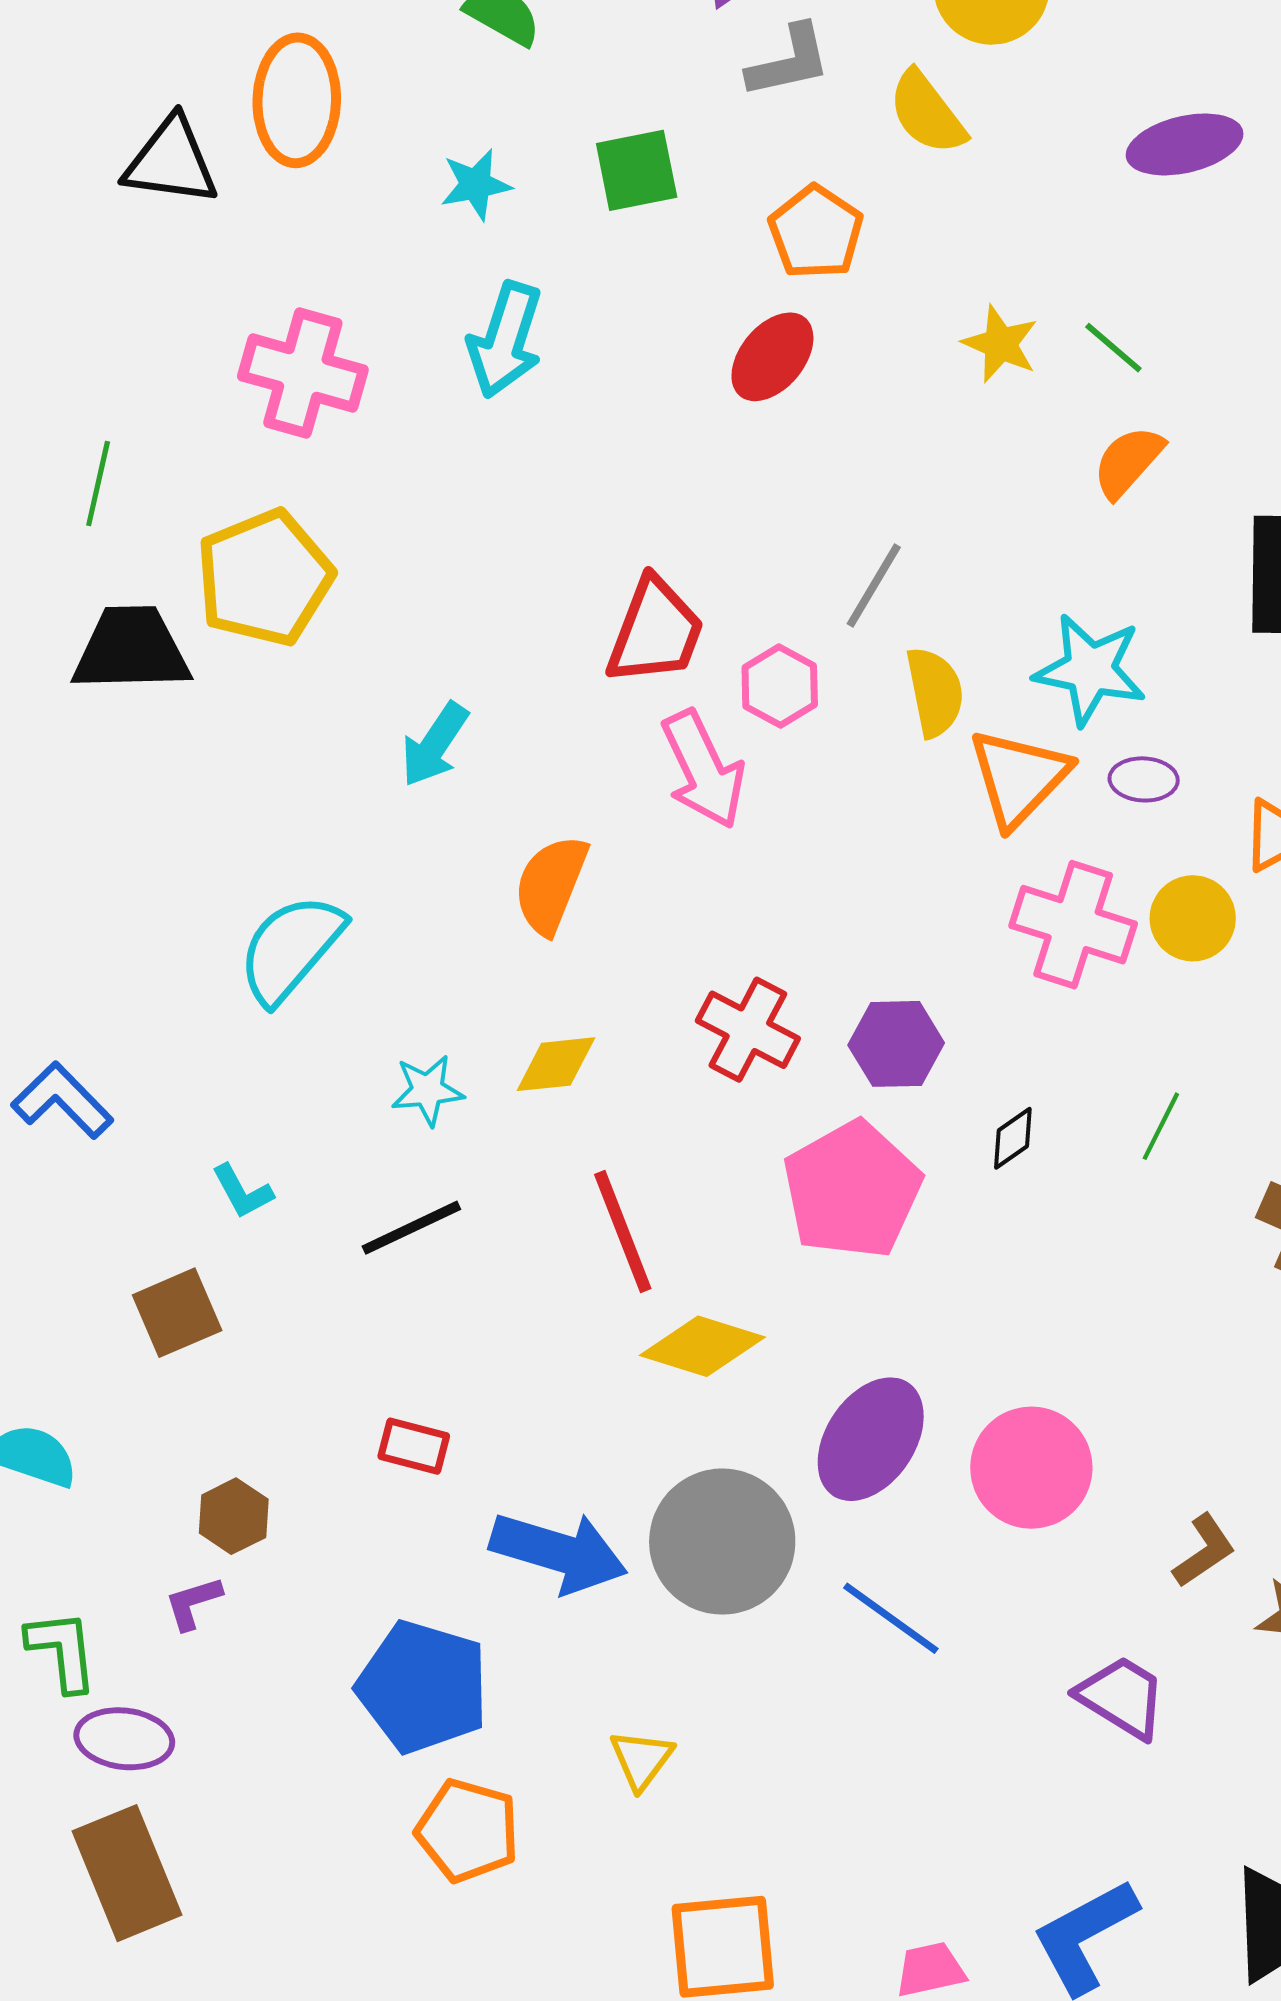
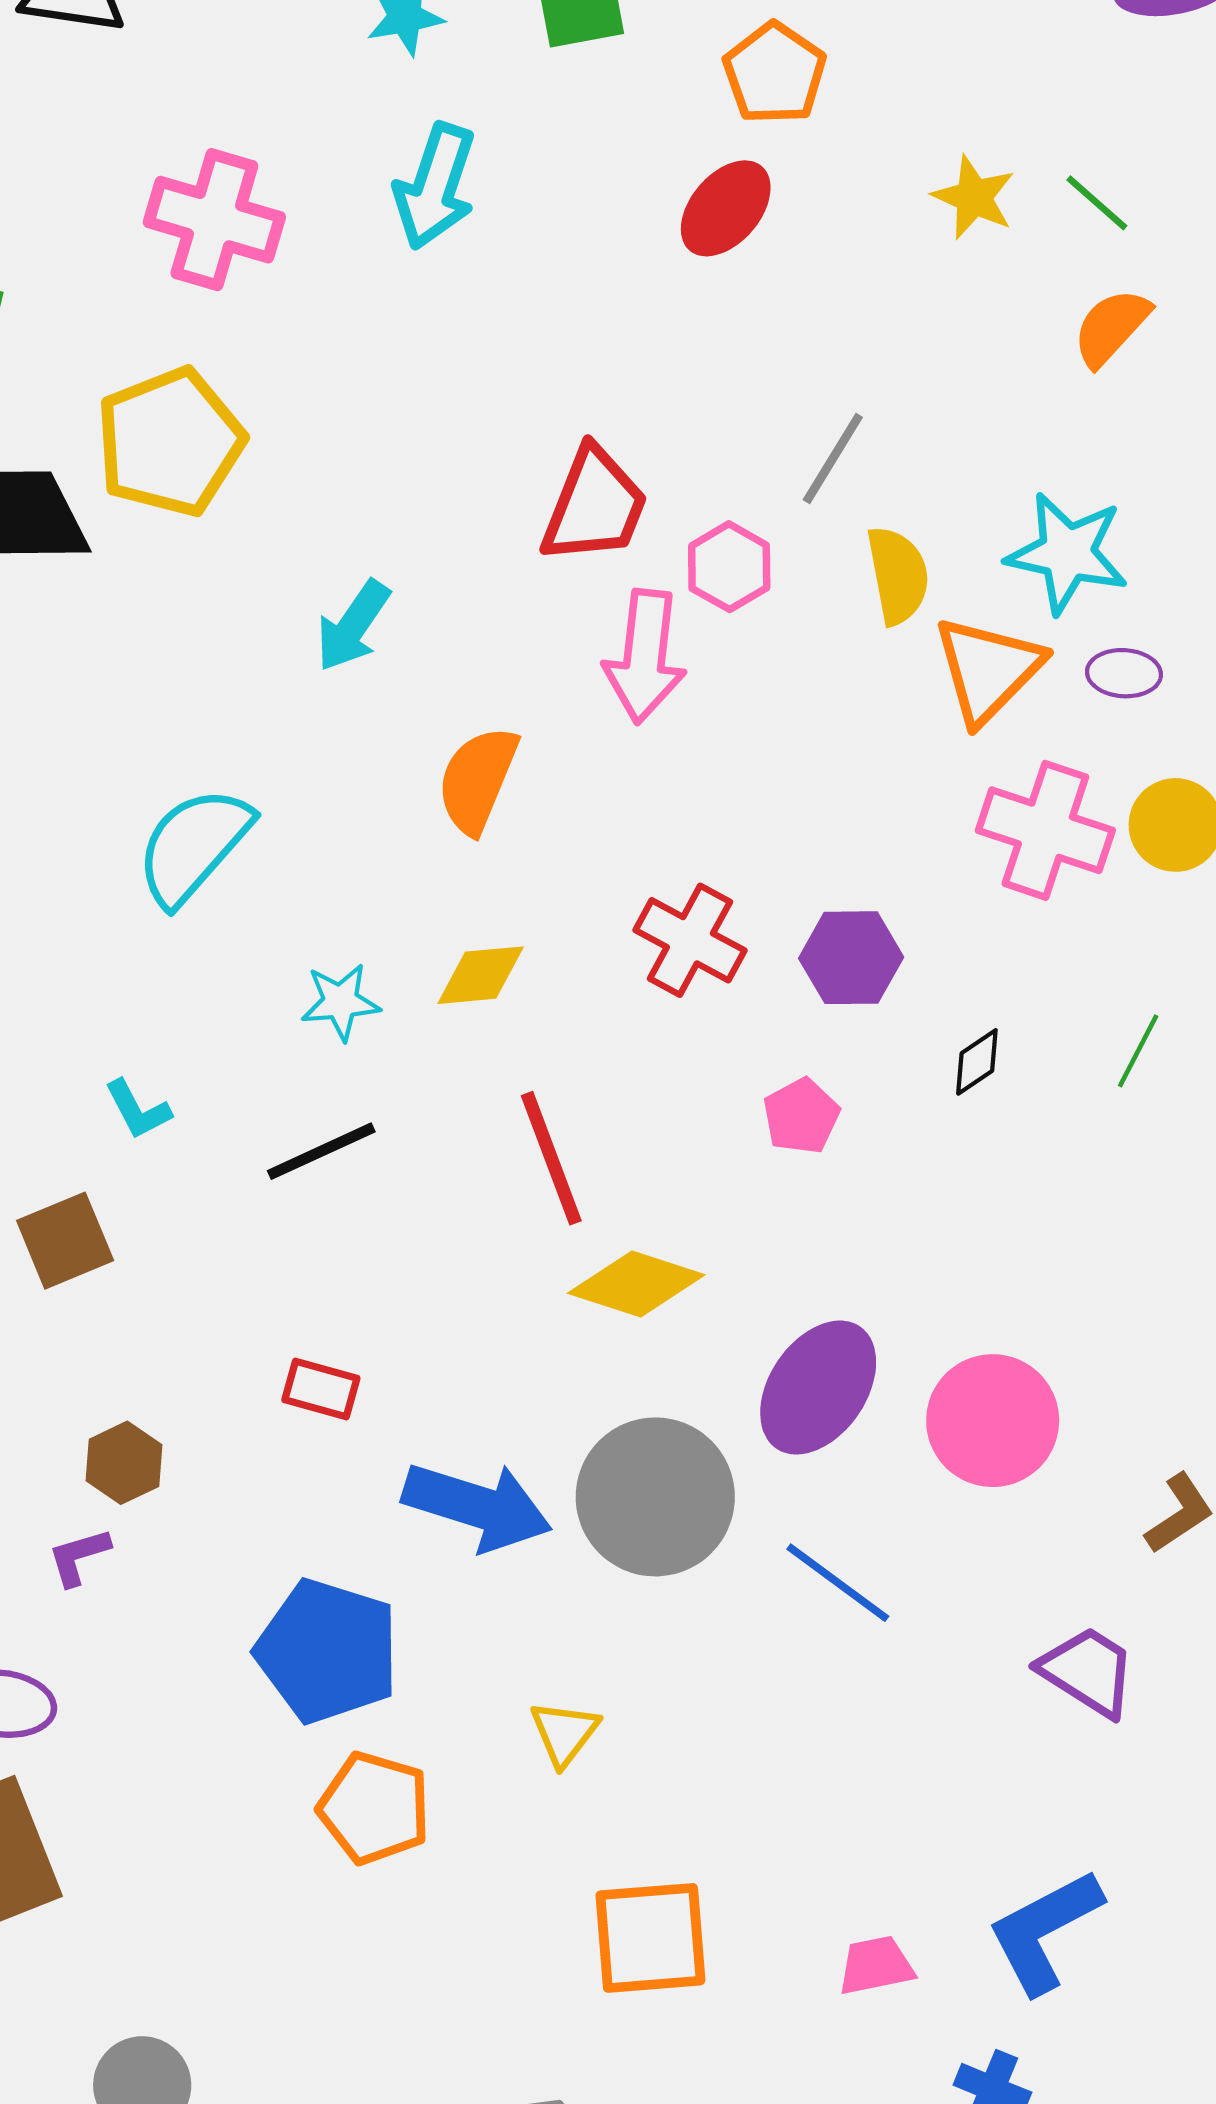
pink arrow: (703, 769) -> (645, 656), turned 31
pink pentagon: (852, 1190) -> (801, 1116), size x0.5

